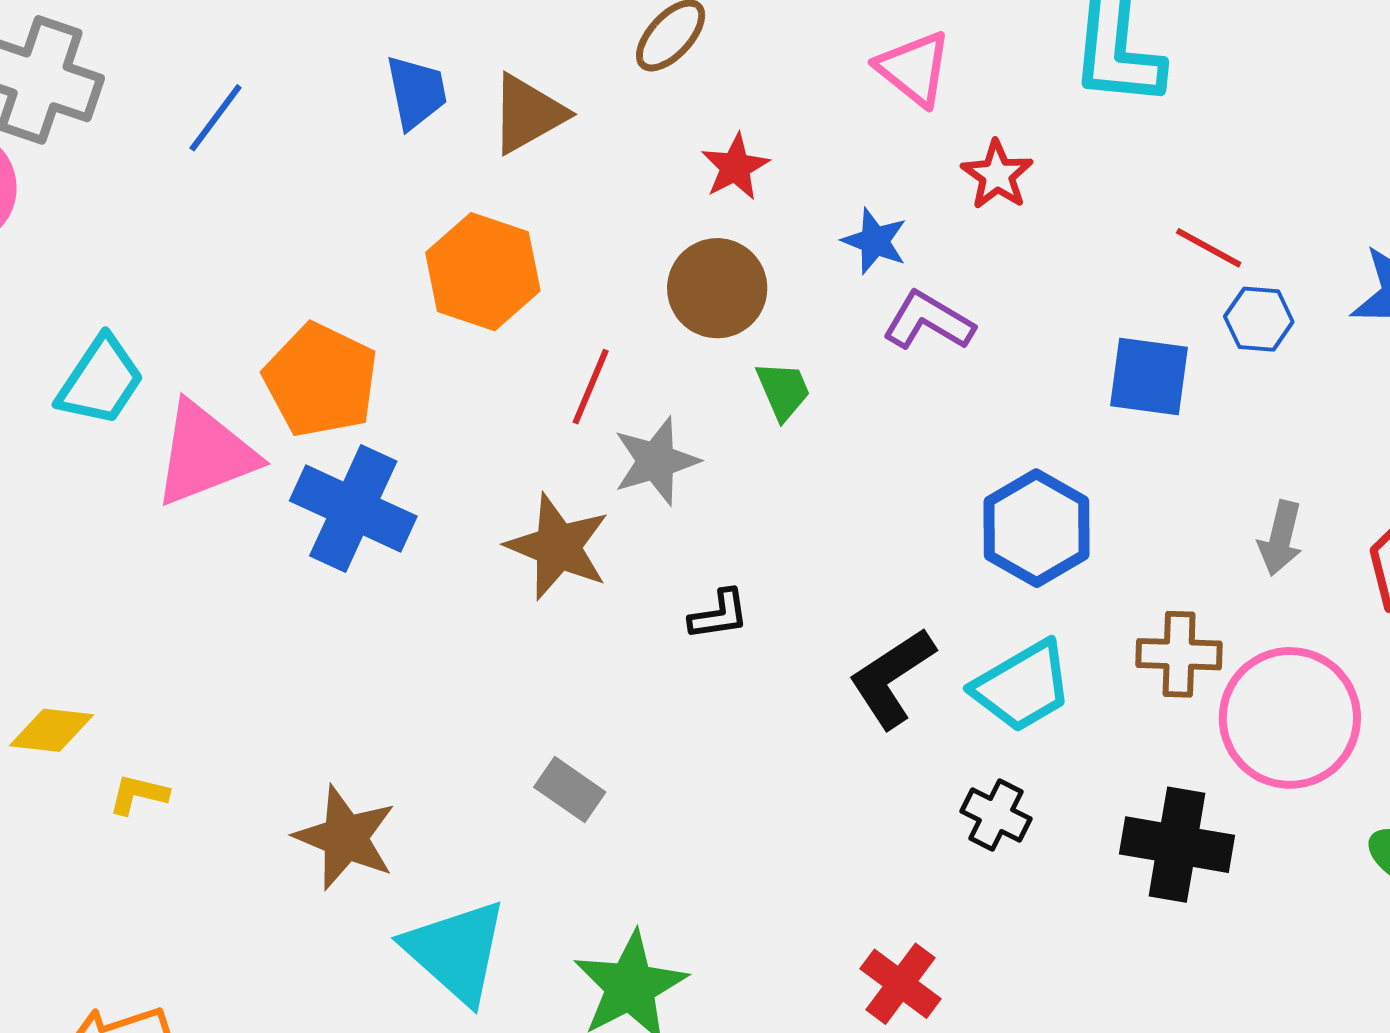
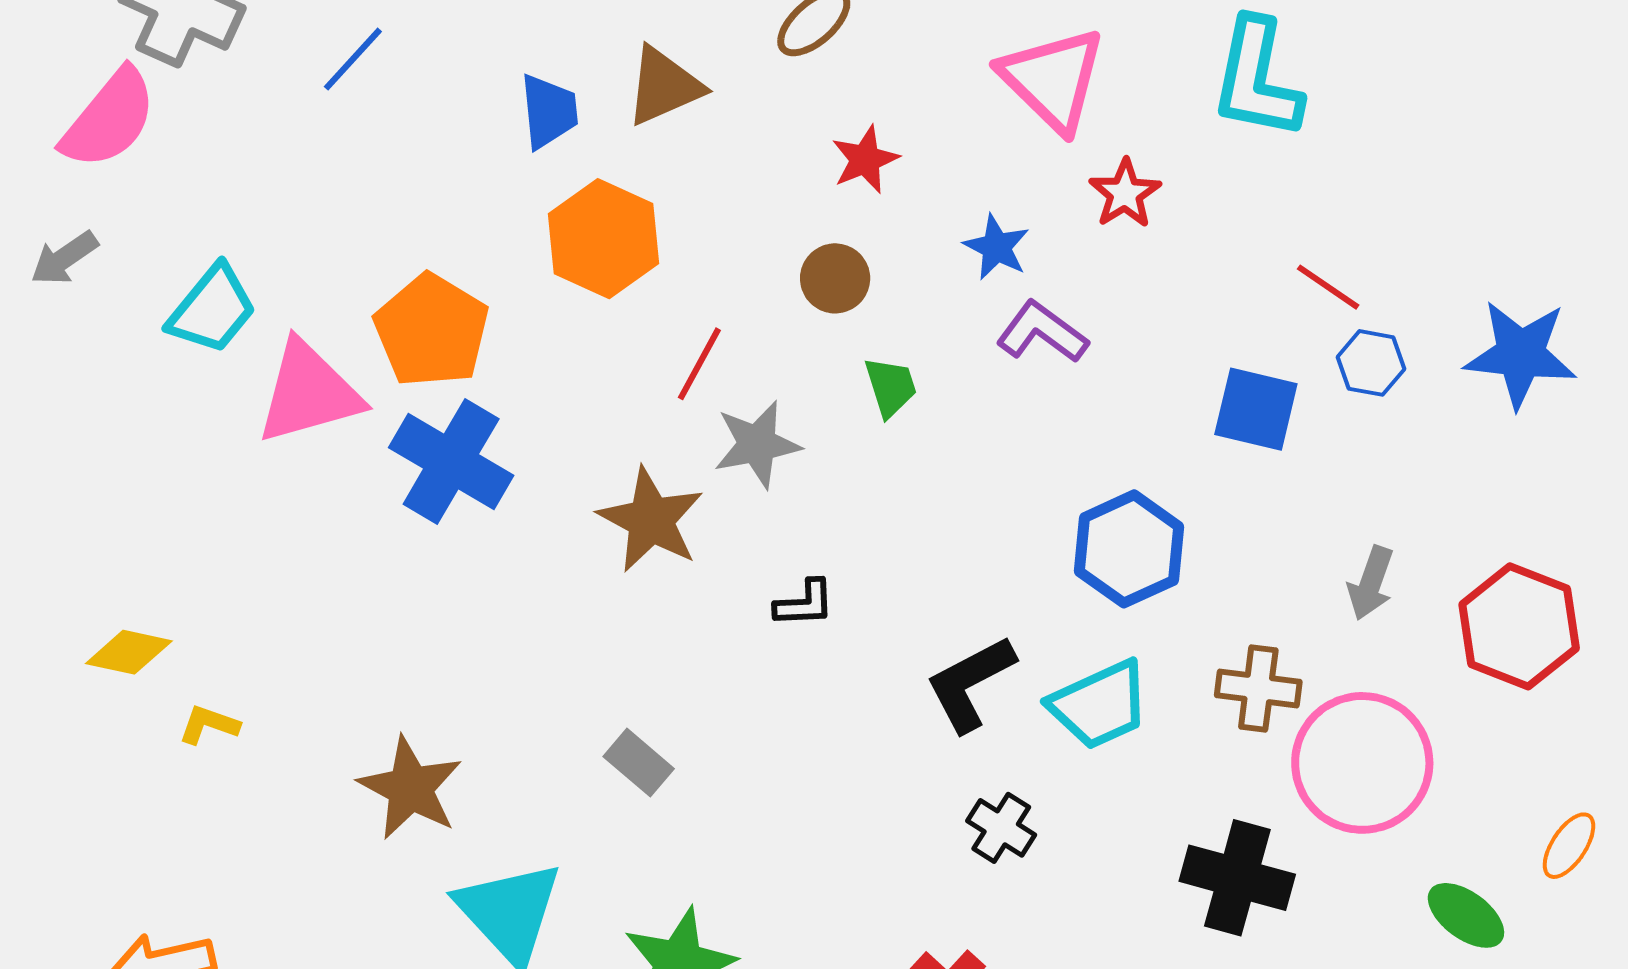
pink triangle: (914, 69) -> (1053, 79), size x1.4
blue trapezoid: (416, 92) -> (549, 111), moved
brown circle: (717, 288) -> (835, 278), size x0.7
black cross: (996, 815) -> (1001, 828), moved

